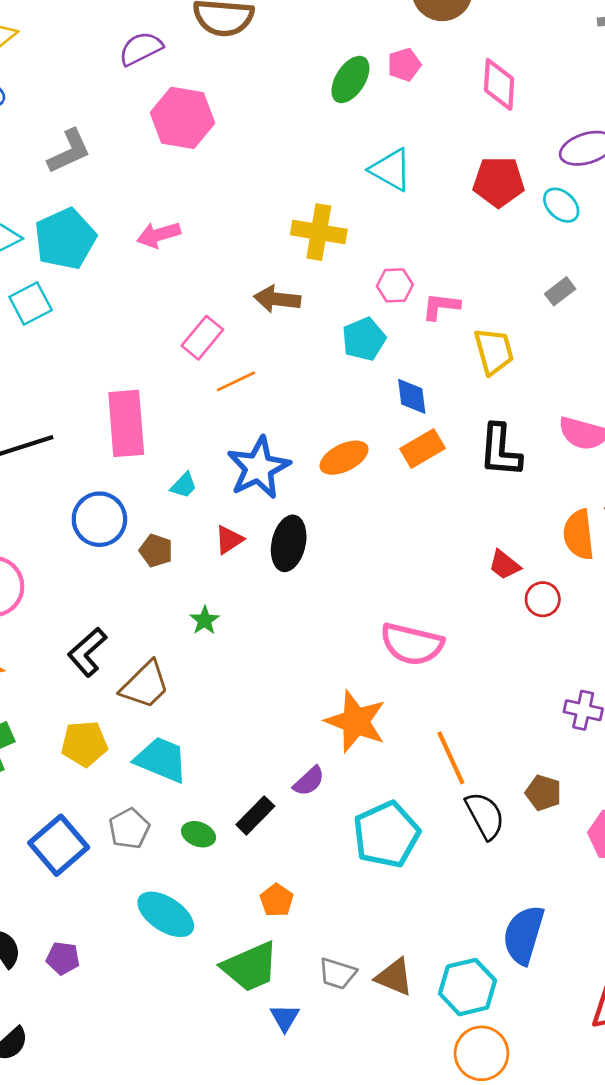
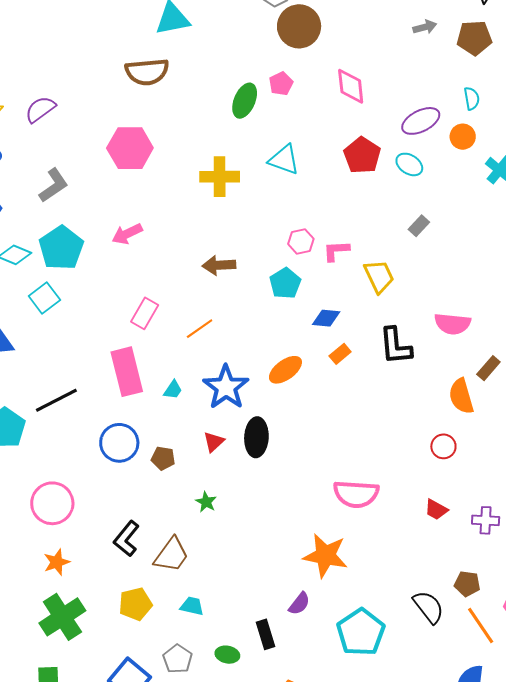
purple semicircle: (141, 49) -> (40, 109), moved
red pentagon: (499, 182) -> (362, 155), turned -30
yellow cross: (319, 232) -> (220, 177), moved
pink rectangle: (202, 338) -> (145, 313), moved
blue diamond: (412, 396) -> (326, 318), turned -68
orange rectangle: (422, 449) -> (340, 354), size x0.7
cyan trapezoid: (184, 485) -> (173, 390), moved
red trapezoid: (504, 565) -> (436, 510), moved
orange line: (451, 758) -> (481, 625), moved
cyan trapezoid: (161, 760) -> (192, 606), size x0.6
black rectangle: (255, 815) -> (265, 634), turned -52

